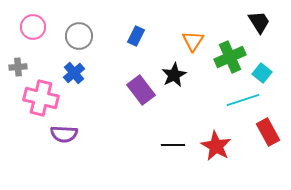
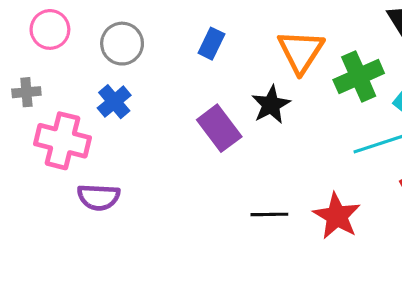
orange triangle: (193, 41) -> (301, 51), size x1.4

